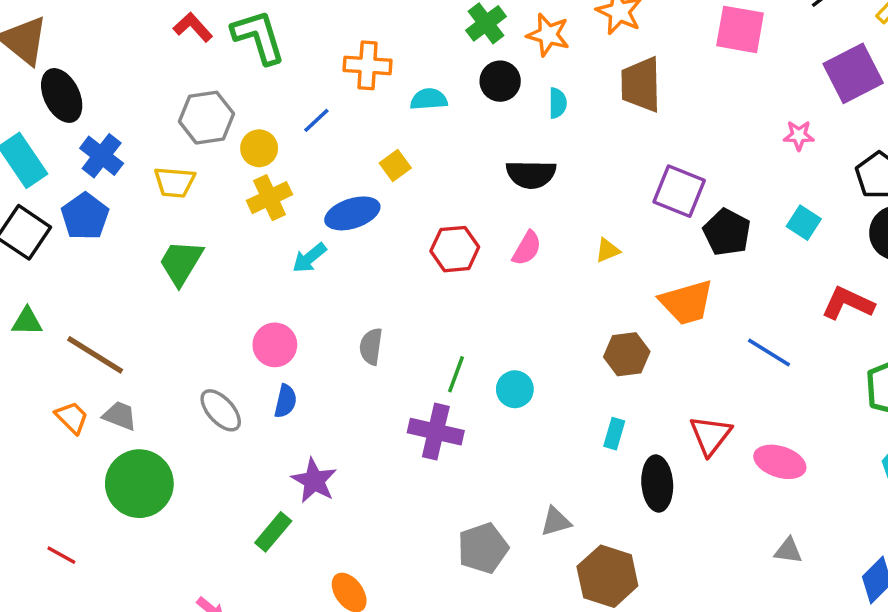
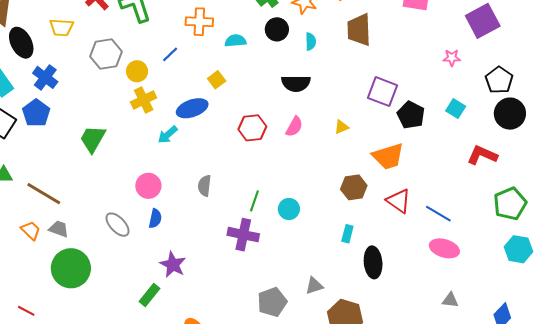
yellow trapezoid: (175, 182) -> (61, 27), moved
blue line: (769, 352) -> (438, 214), moved
red triangle: (710, 435) -> (399, 201), moved, turned -32

